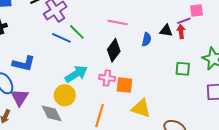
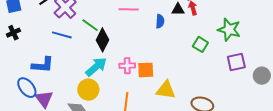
blue line: (61, 38) -> (62, 35), moved
black diamond: (114, 50) -> (103, 40), moved
green square: (183, 69) -> (200, 44), turned 35

